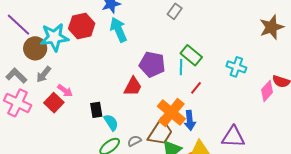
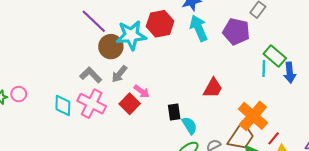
purple pentagon: (152, 64) -> (236, 32), moved
red line: (196, 88) -> (274, 138), moved
blue arrow: (190, 120) -> (290, 73), moved

